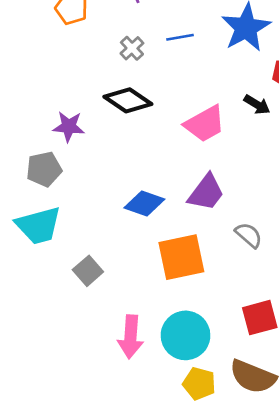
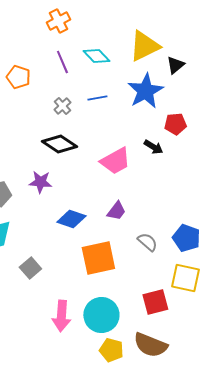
purple star: (69, 127) -> (40, 182), moved
purple trapezoid: (206, 193) -> (116, 211), size x0.7

